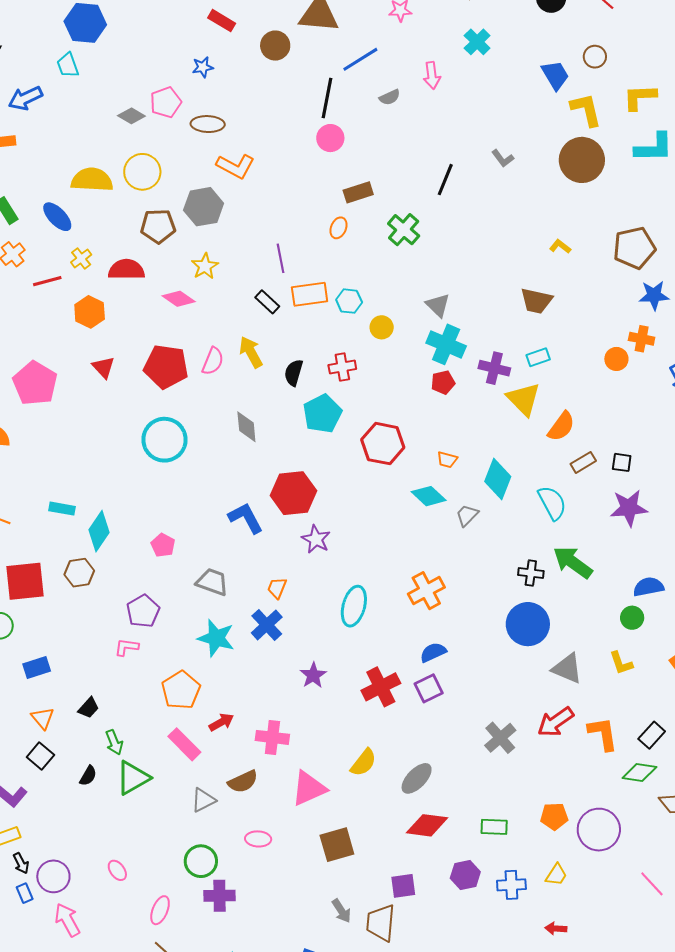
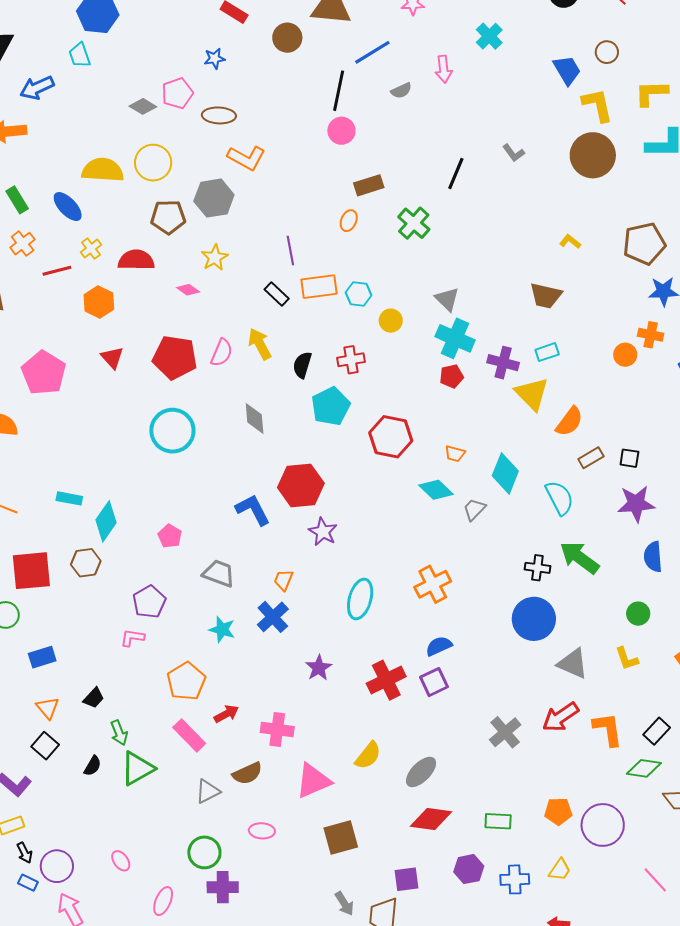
pink diamond: (179, 299) -> (188, 290), size x0.7
blue semicircle: (648, 587) -> (653, 557), moved, turned -84
cyan star: (216, 638) -> (222, 630), size x0.7
blue rectangle: (25, 893) -> (28, 883), turned -42

